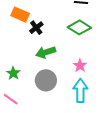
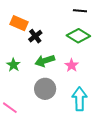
pink star: (80, 66) -> (72, 65), moved
green star: (13, 73) -> (13, 65), moved

